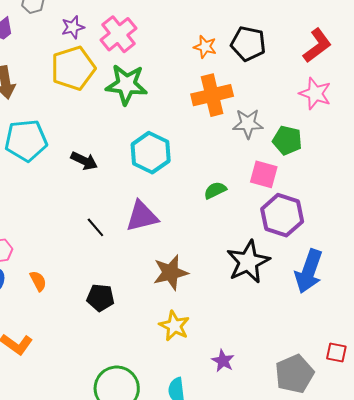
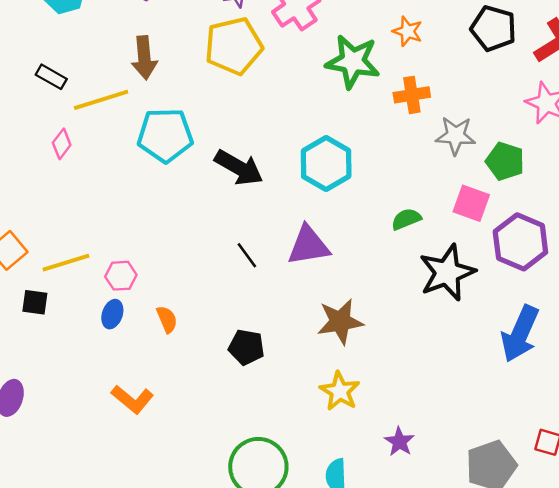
black pentagon: (248, 44) -> (493, 28), moved
green star: (126, 85) -> (353, 62), moved
orange cross: (212, 95) -> (412, 95), size x0.7
black arrow: (84, 161) -> (239, 168), size x1.4
purple hexagon: (282, 215) -> (520, 242), moved
black star: (248, 262) -> (447, 273), moved

